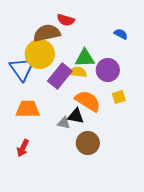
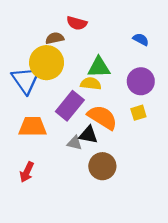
brown semicircle: (47, 33) -> (55, 38), size x0.6
purple circle: (108, 70) -> (141, 81), moved
purple rectangle: (60, 76) -> (70, 106), moved

